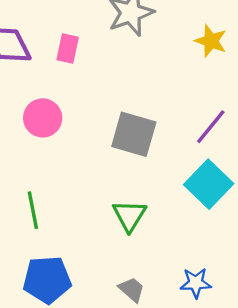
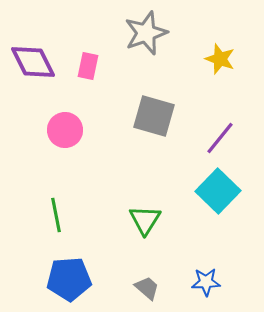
gray square: (134, 134) -> (154, 116), moved

